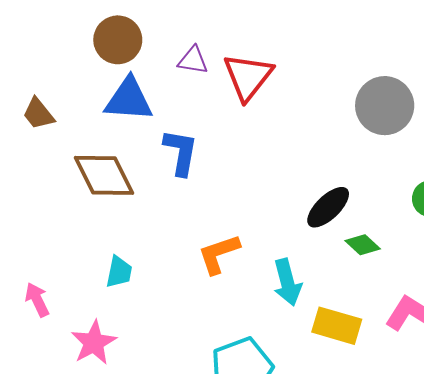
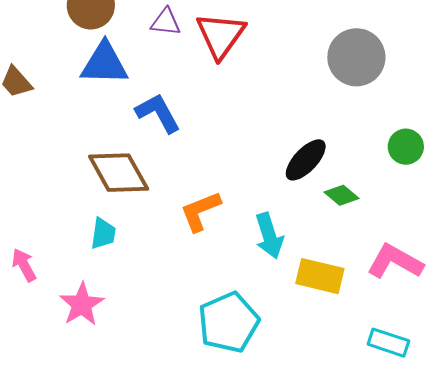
blue L-shape: (181, 152) -> (158, 113), turned -36
brown diamond: (104, 175) -> (119, 173), moved

